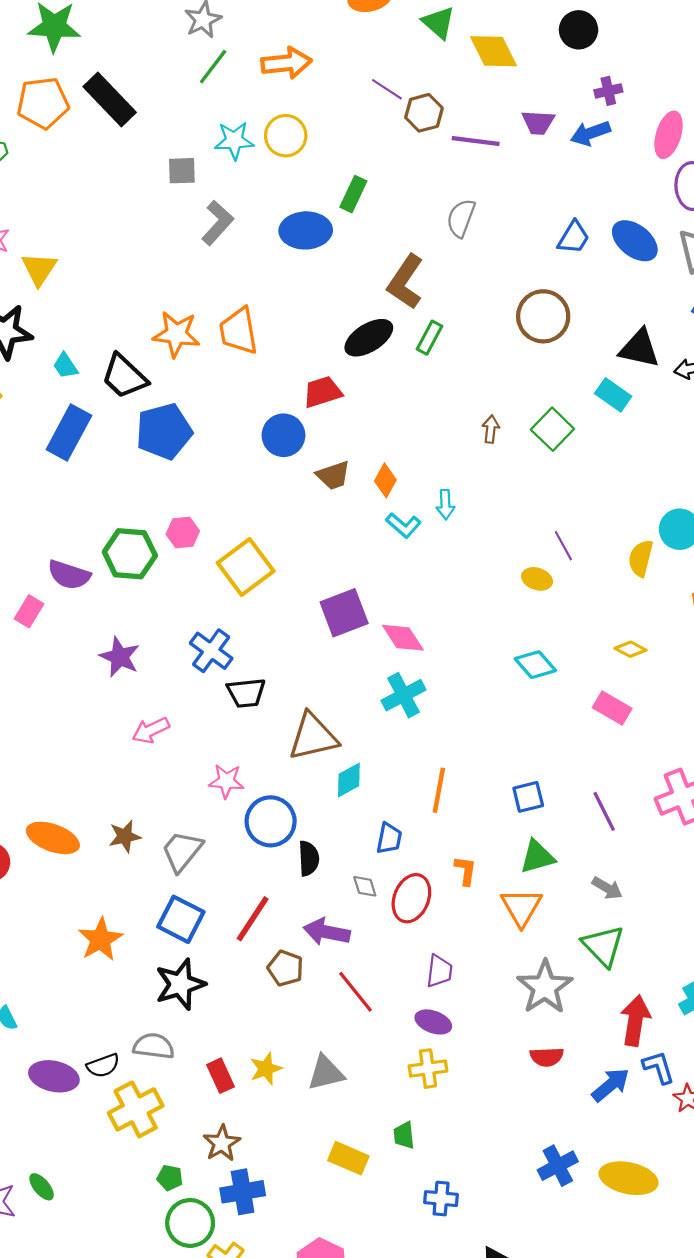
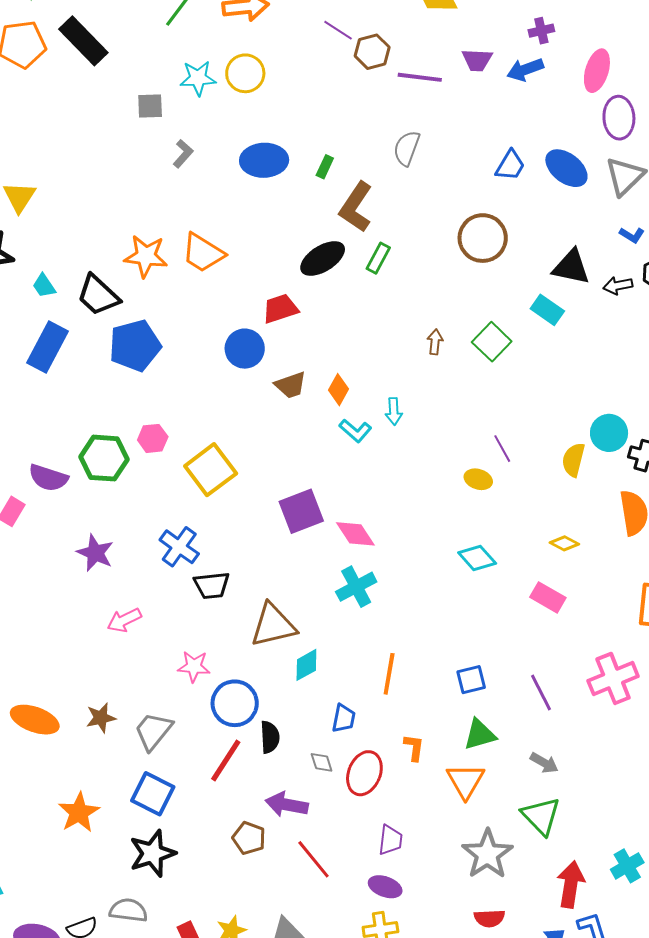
green rectangle: (353, 194) -> (325, 167), moved, size x0.7
gray L-shape: (218, 223) -> (183, 154), size x0.7
orange trapezoid: (239, 331) -> (203, 253), turned -48
red line: (253, 919) -> (226, 761), moved

